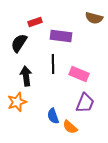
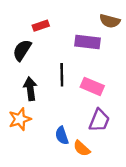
purple rectangle: (61, 36) -> (88, 42), moved

